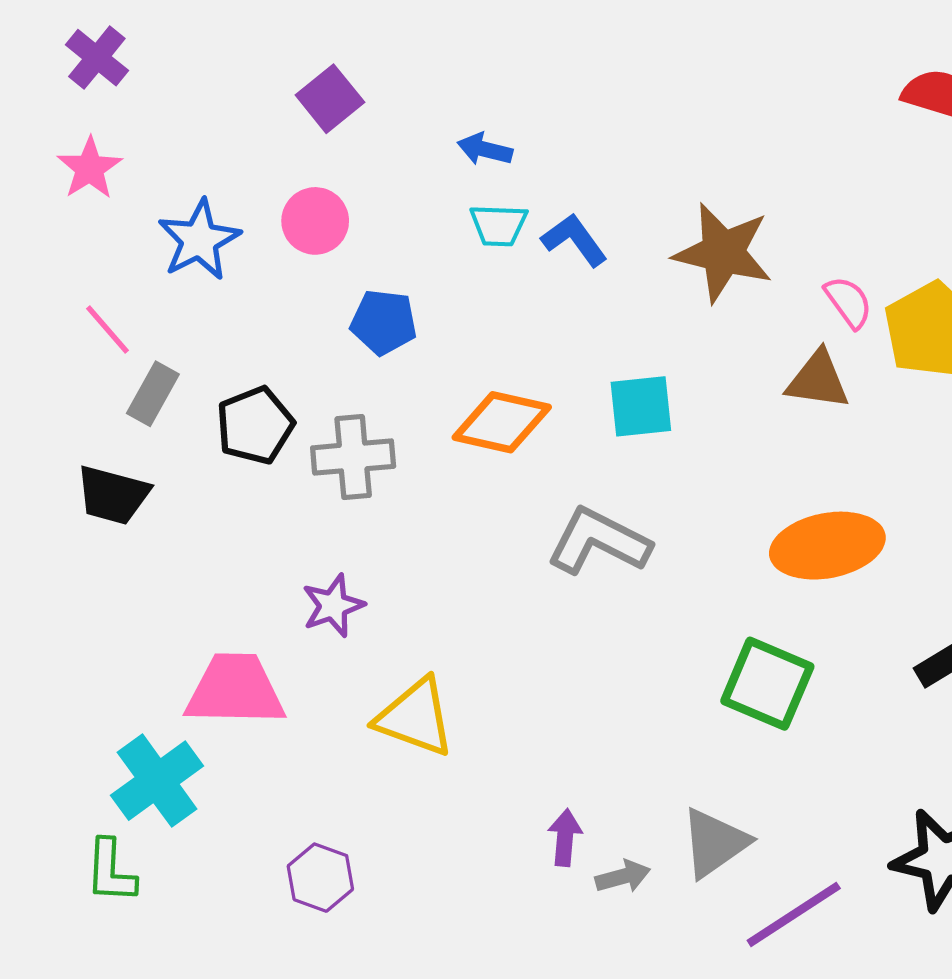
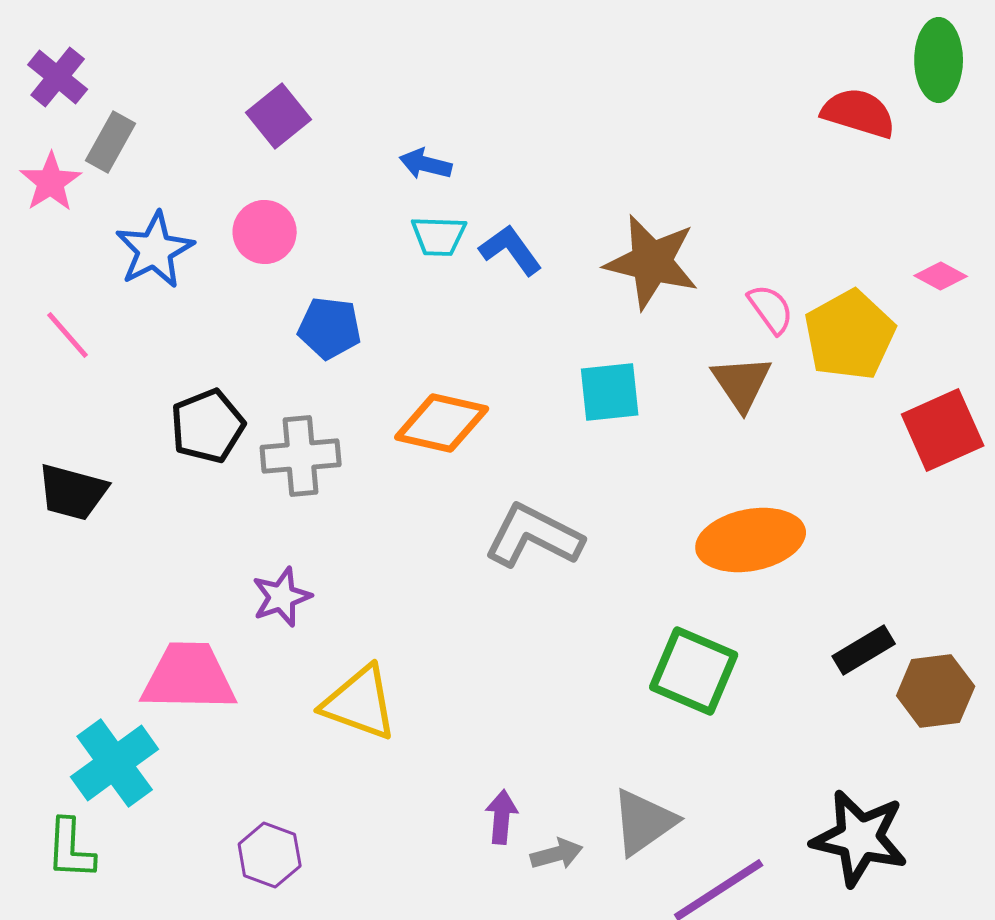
brown triangle: (818, 380) -> (742, 383), turned 48
gray rectangle: (153, 394) -> (111, 142), moved
cyan square: (641, 406) -> (610, 392), moved

